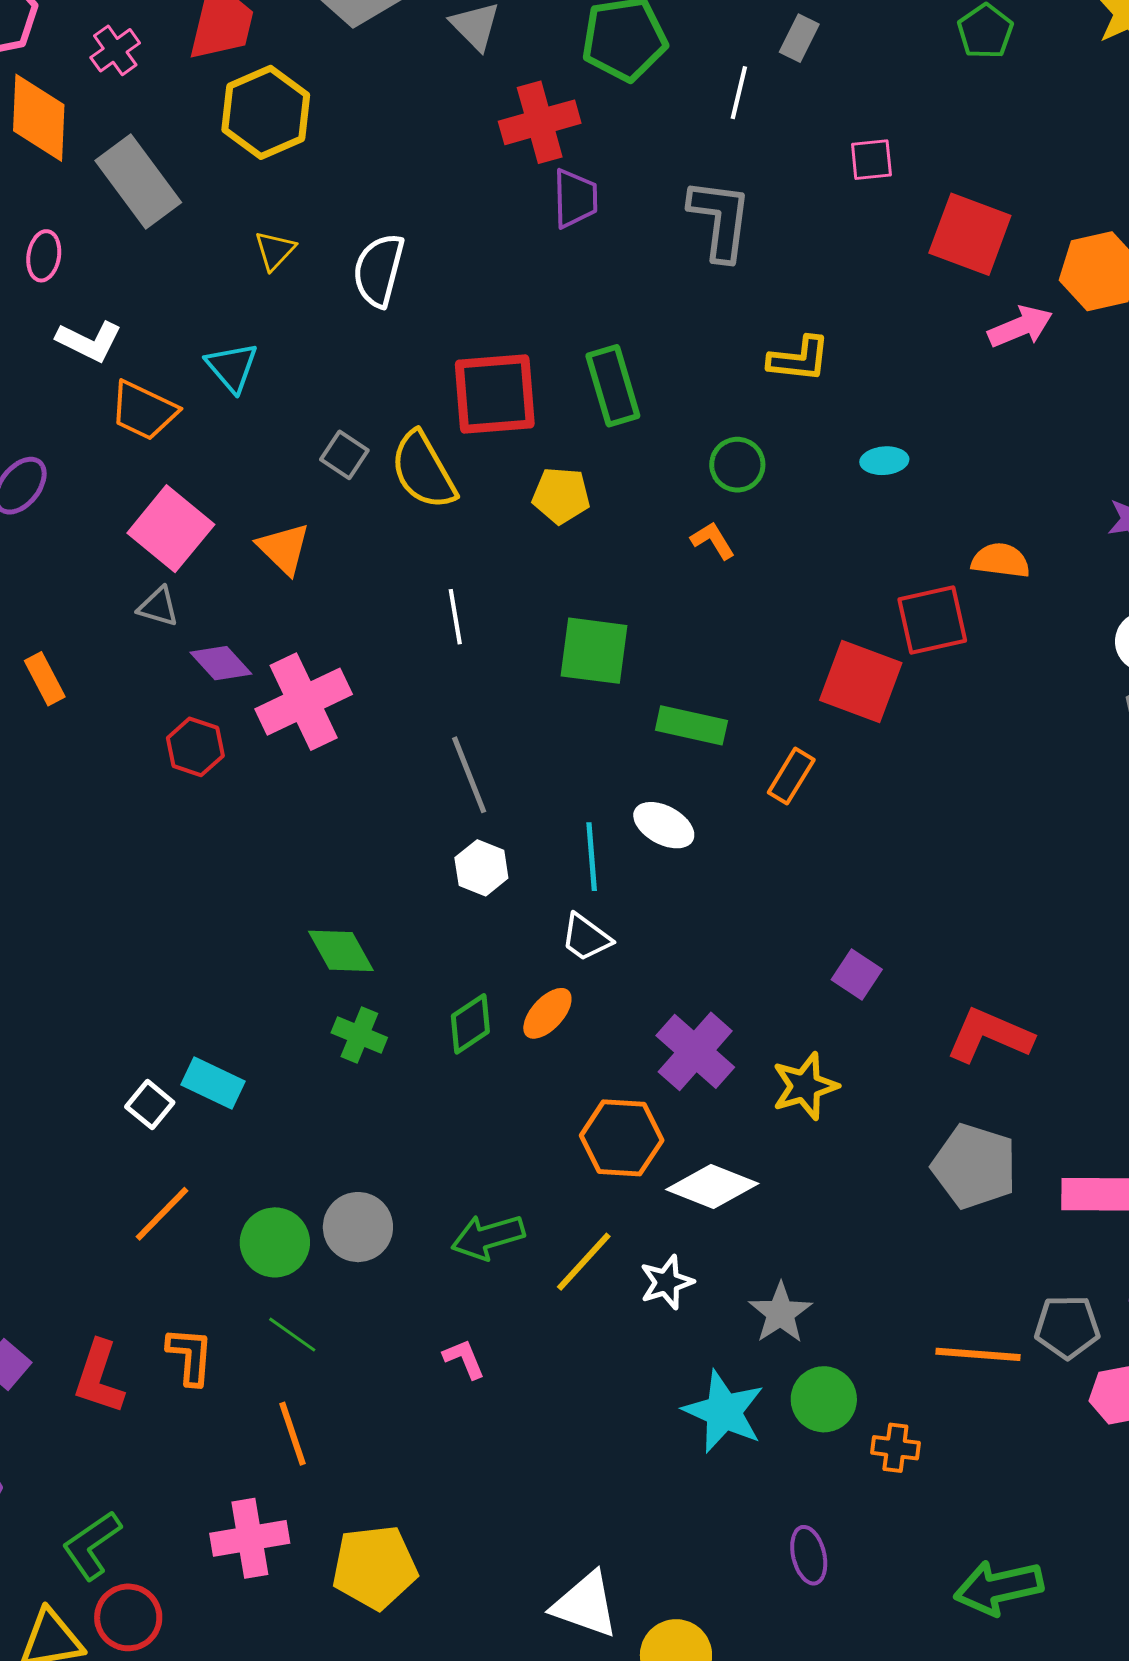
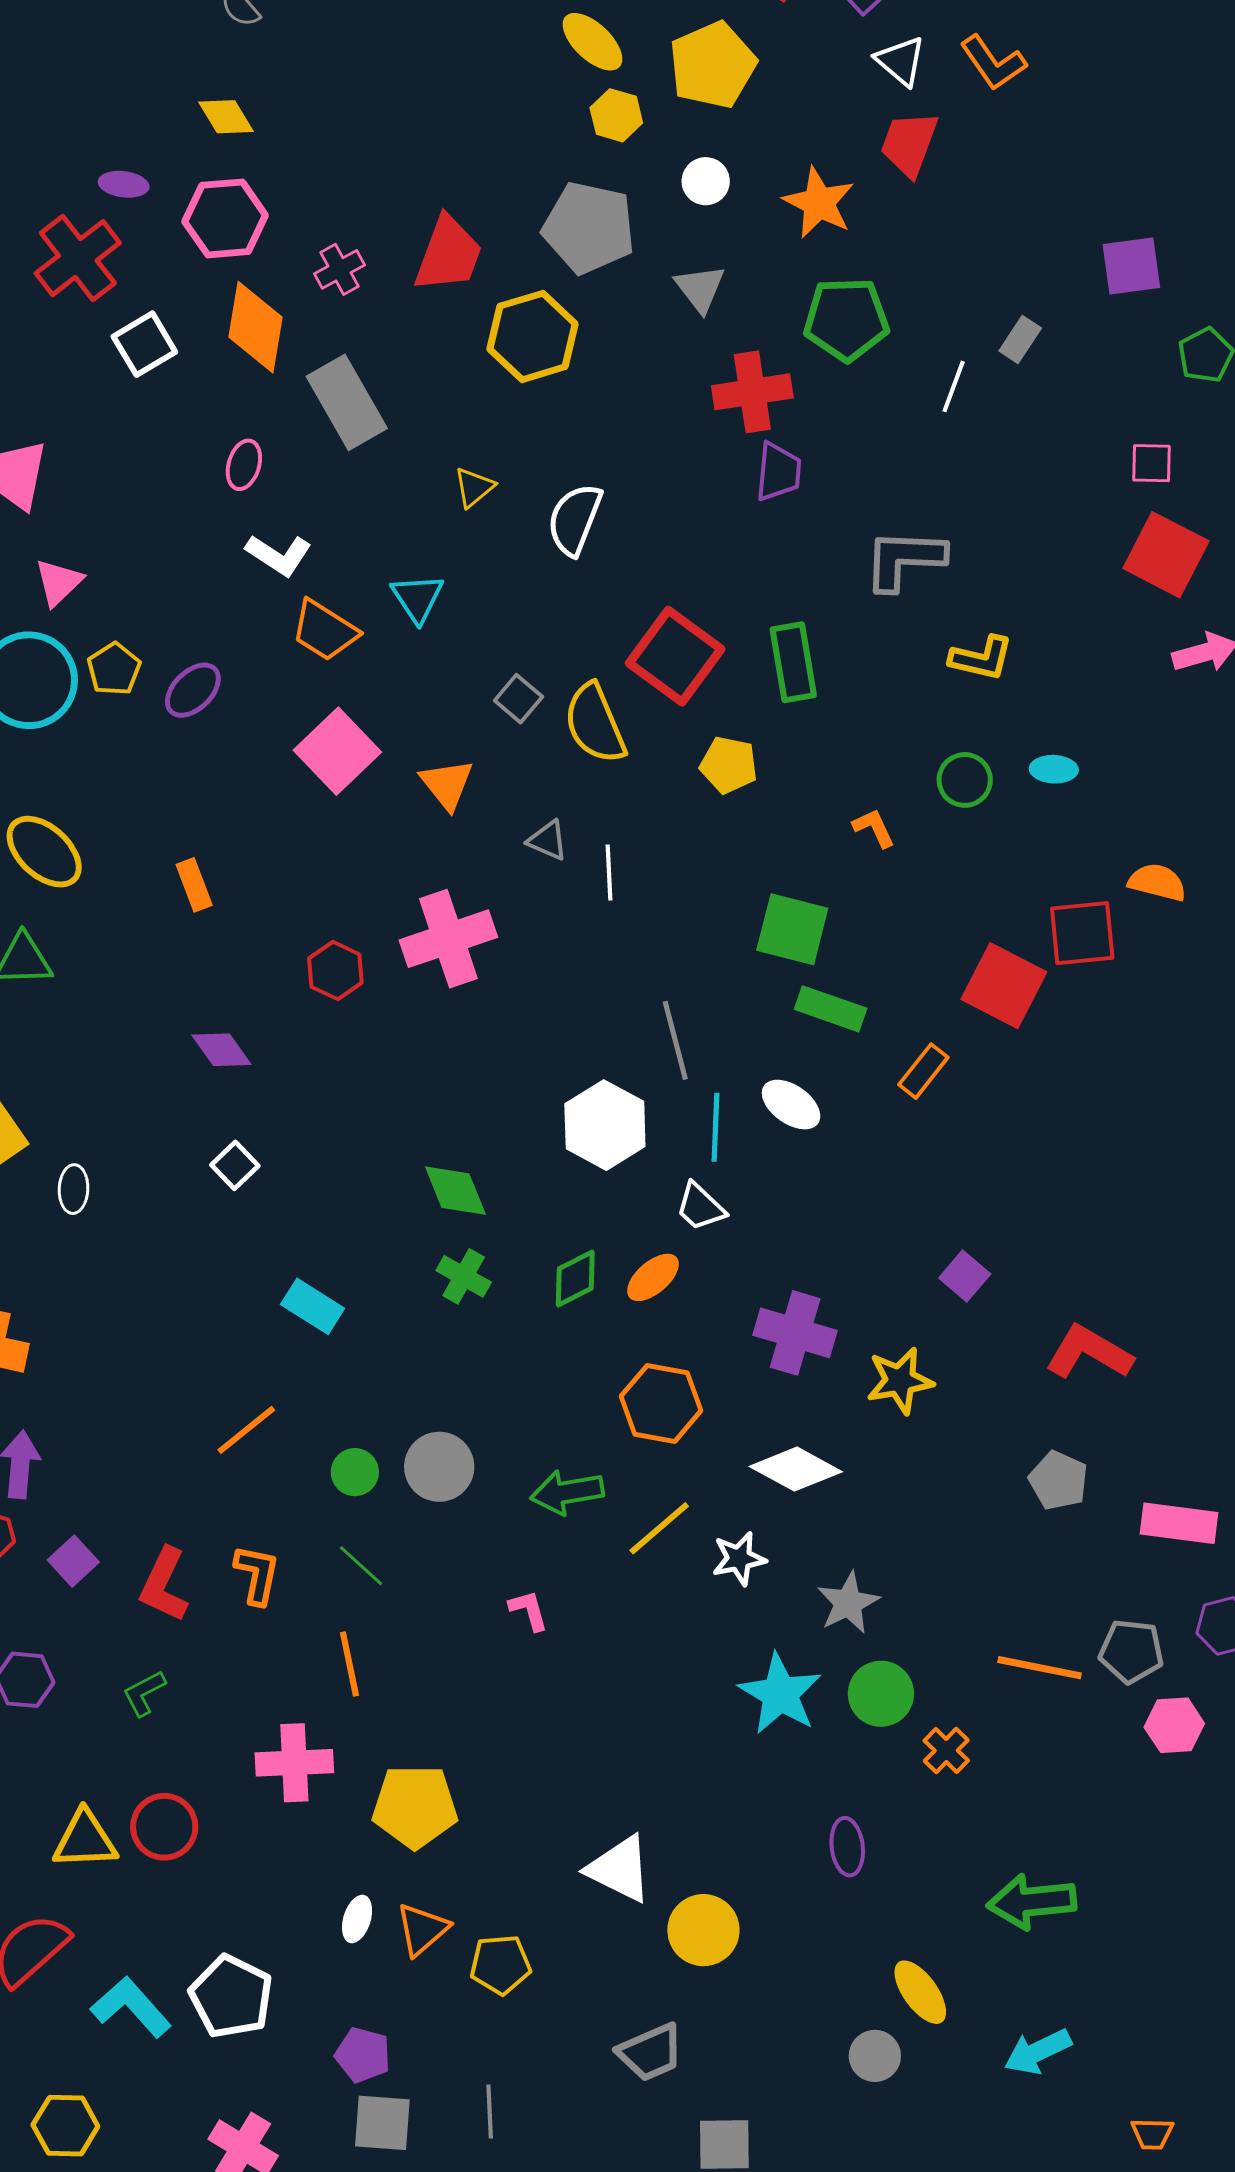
yellow hexagon: (266, 112) -> (533, 336), moved
pink square: (871, 160) -> (1151, 463), moved
gray L-shape: (720, 220) -> (904, 560), moved, turned -102
red square: (495, 394) -> (675, 656), turned 34
green circle: (737, 465) -> (965, 780), moved
gray triangle: (158, 607) -> (548, 840), moved
green square: (594, 651) -> (792, 929), moved
purple diamond: (221, 663) -> (221, 1050), moved
gray line: (469, 775) -> (675, 1040), moved
white hexagon: (481, 868) -> (605, 1125), size x1.6
purple cross: (695, 1051) -> (795, 1333), turned -32
white square: (150, 1105) -> (235, 1165), moved
orange hexagon: (622, 1138) -> (661, 1403), moved
gray pentagon: (974, 1166) -> (1058, 1481), size x0.7
green circle: (275, 1242) -> (355, 1472), size x0.7
orange cross: (895, 1448) -> (946, 1750), turned 30
green L-shape: (92, 1545) -> (144, 1693), moved, size x0.7

